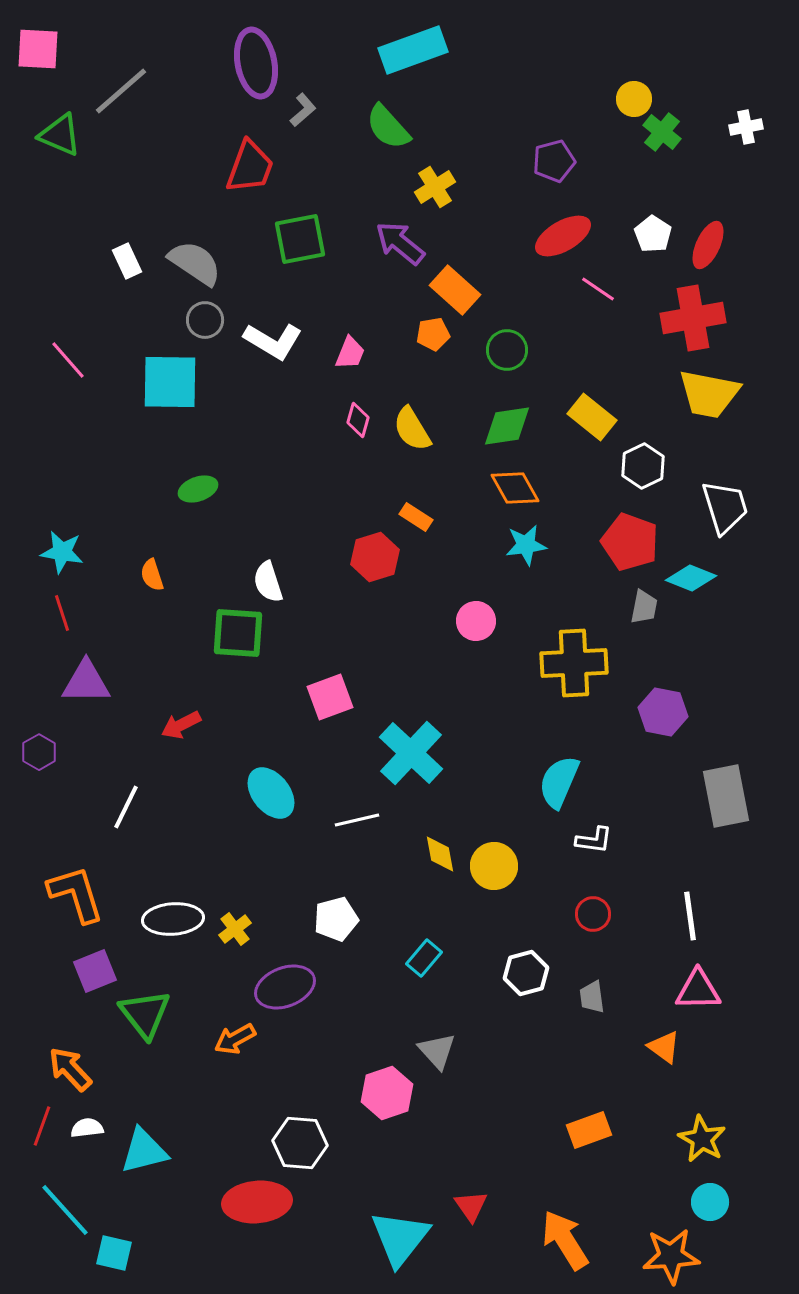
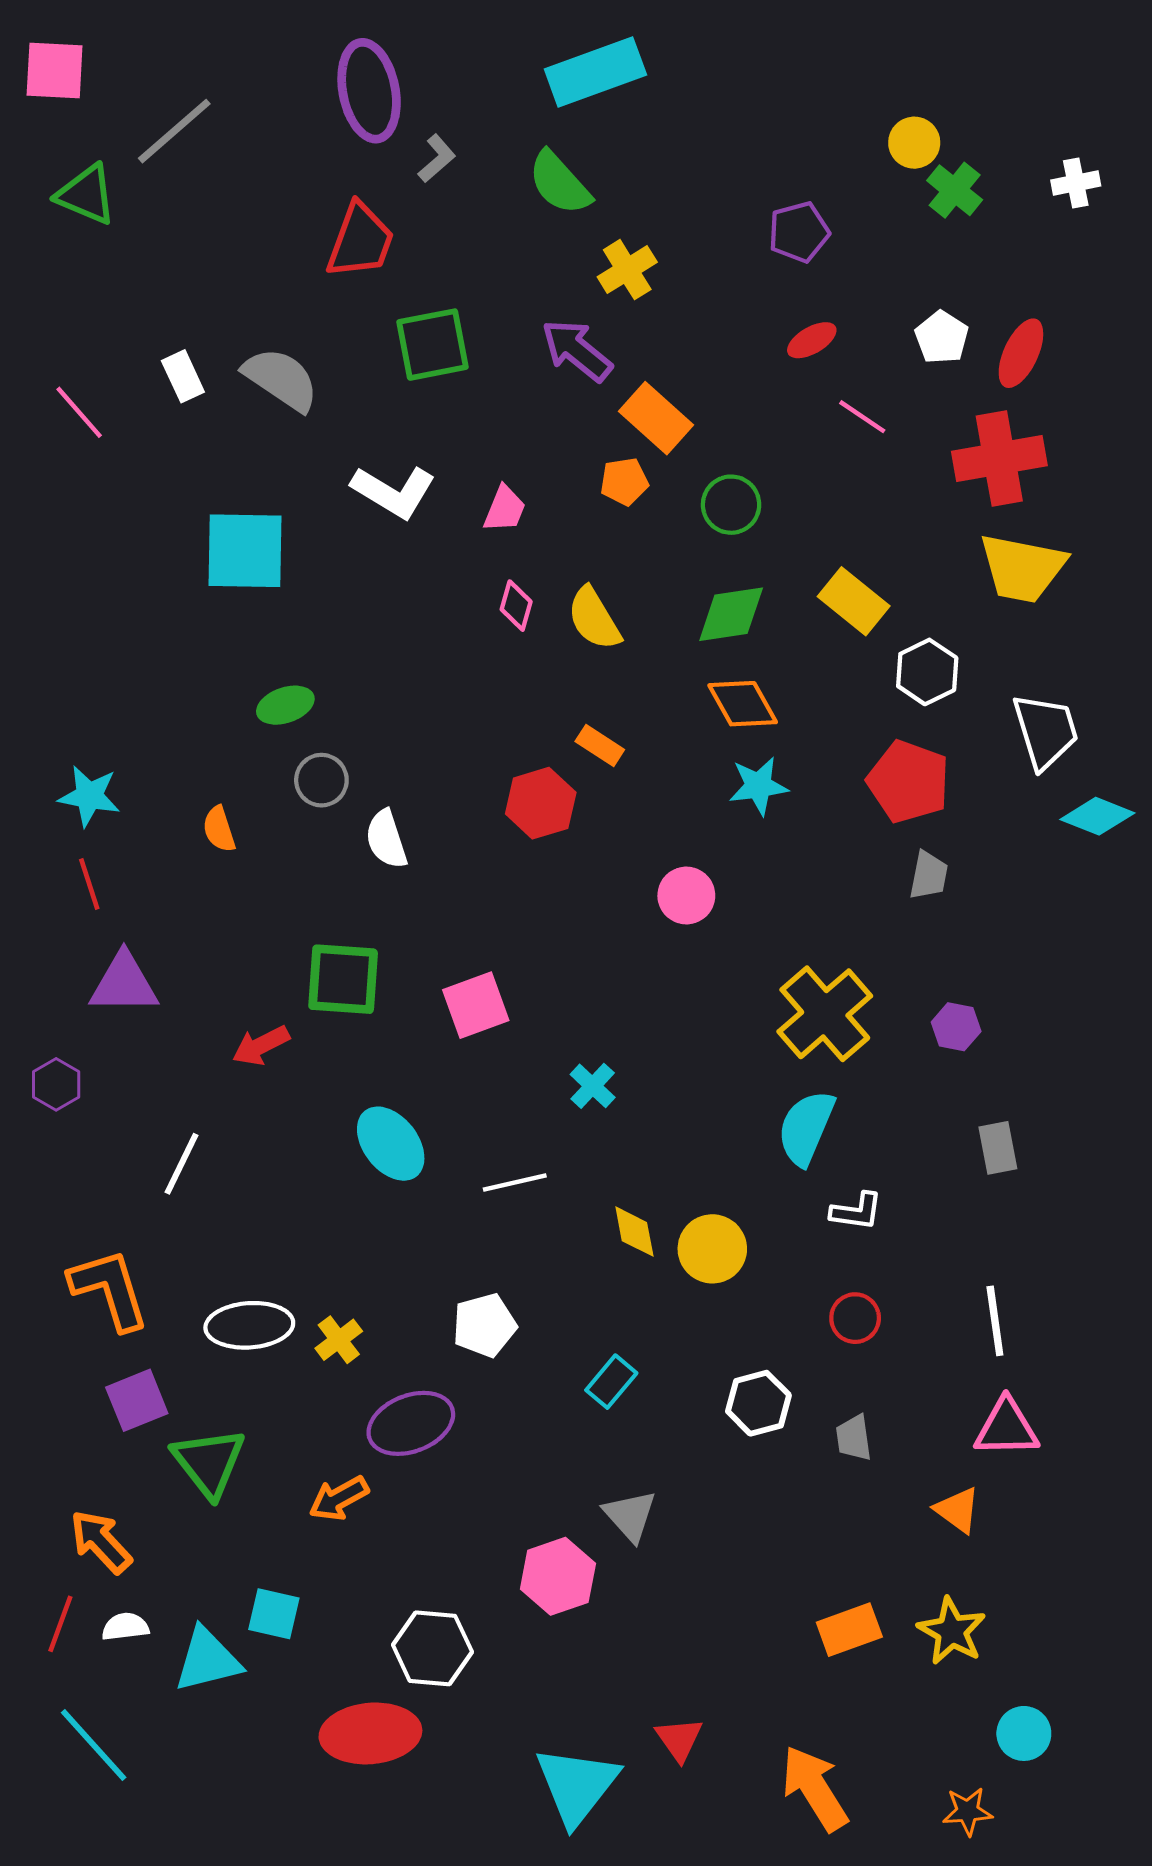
red ellipse: (563, 236) -> (812, 340), size x0.6
gray circle: (205, 320) -> (321, 780), moved
pink line: (68, 360) -> (79, 412), moved
cyan diamond: (691, 578) -> (1097, 816), moved
green square: (238, 633) -> (343, 979), moved
yellow cross: (574, 663) -> (825, 1014), moved, turned -38
purple hexagon: (663, 712) -> (956, 1027), size x0.7
cyan cross: (411, 753) -> (593, 1086), size x0.5
gray rectangle: (726, 796) -> (998, 1148), moved, size x0.6
yellow star: (702, 1139) -> (952, 1631), moved
cyan square: (114, 1253) -> (274, 1614), moved
orange star: (671, 1256) -> (968, 1811), size x0.6

